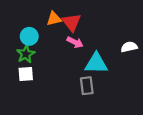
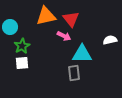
orange triangle: (54, 19) -> (46, 16), size x1.5
red triangle: (72, 22) -> (71, 19), moved
cyan circle: (29, 36) -> (10, 27), moved

